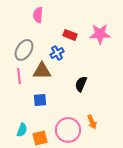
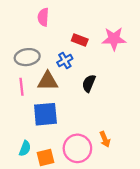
gray ellipse: (24, 50) -> (27, 57), turned 50
black semicircle: (81, 84) -> (89, 83), moved
blue square: (40, 100) -> (45, 114), size x1.6

